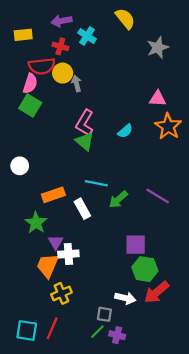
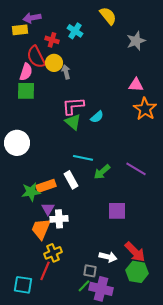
purple arrow: (61, 21) -> (32, 18), moved
red semicircle: (42, 66) -> (36, 57), turned 70
green square: (30, 106) -> (26, 91), turned -30
pink L-shape: (85, 123) -> (73, 106), turned 55
cyan semicircle: (125, 131) -> (97, 117), moved
white circle: (20, 166) -> (17, 143), size x1.6
orange rectangle: (53, 195) -> (46, 186), moved
green star: (36, 223) -> (31, 192), turned 30
green hexagon: (145, 269) -> (137, 272), moved
red arrow: (157, 292) -> (135, 252), turned -95
red line: (52, 328) -> (45, 271), moved
purple cross: (117, 335) -> (101, 289), size x1.6

